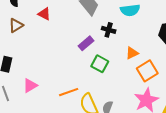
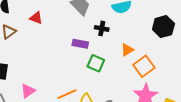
purple rectangle: (86, 43) -> (80, 44), turned 56

